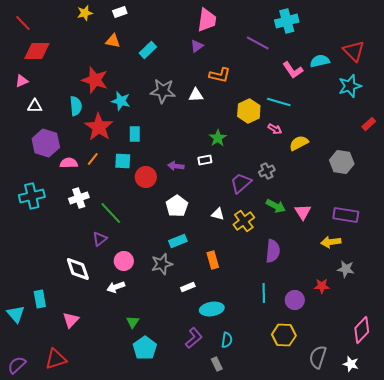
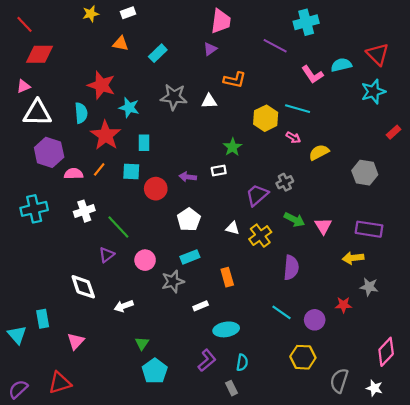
white triangle: (35, 106) -> (37, 113), size x1.8
pink circle: (124, 261) -> (145, 260), moved
cyan line: (264, 293) -> (282, 312), turned -54

